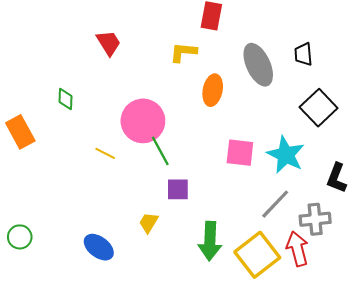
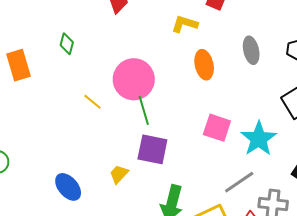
gray ellipse: (258, 65) -> (251, 50), size x0.7
orange ellipse: (213, 90) -> (204, 65), turned -36
purple square: (178, 189) -> (152, 149), size x1.4

